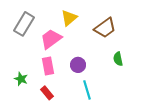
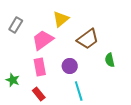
gray rectangle: (24, 24) -> (16, 25), size x0.7
brown trapezoid: (105, 28) -> (88, 39), moved

